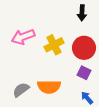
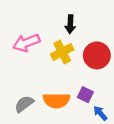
black arrow: (82, 13) -> (70, 24), moved
purple square: (84, 73) -> (85, 95), moved

